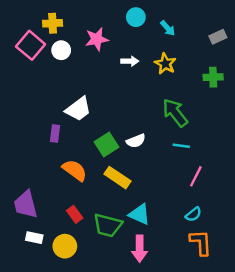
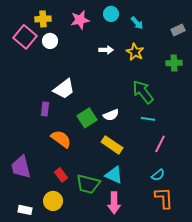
pink star: (97, 39) -> (80, 20), moved
yellow rectangle: (118, 178) -> (112, 145), moved
white rectangle: (34, 238) -> (25, 210), moved

